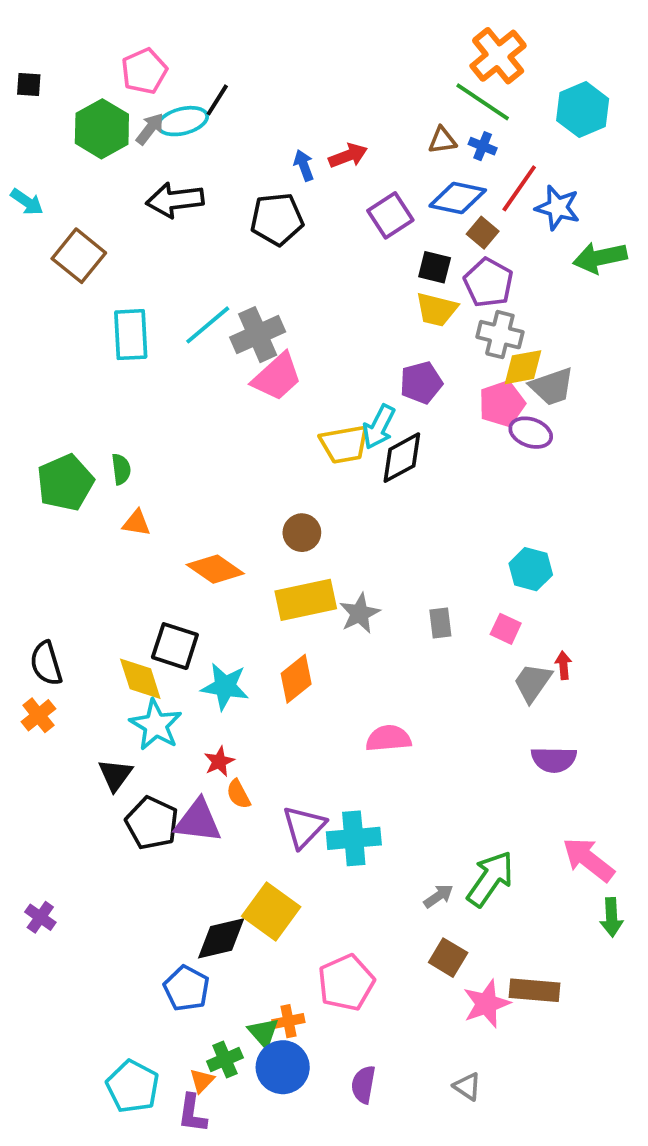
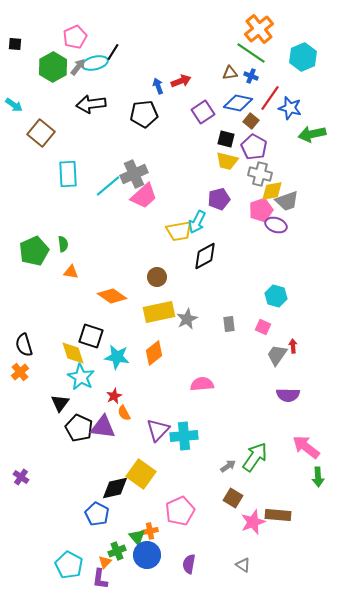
cyan line: (208, 325) -> (108, 186), moved
black diamond: (402, 458) -> (205, 256), moved

